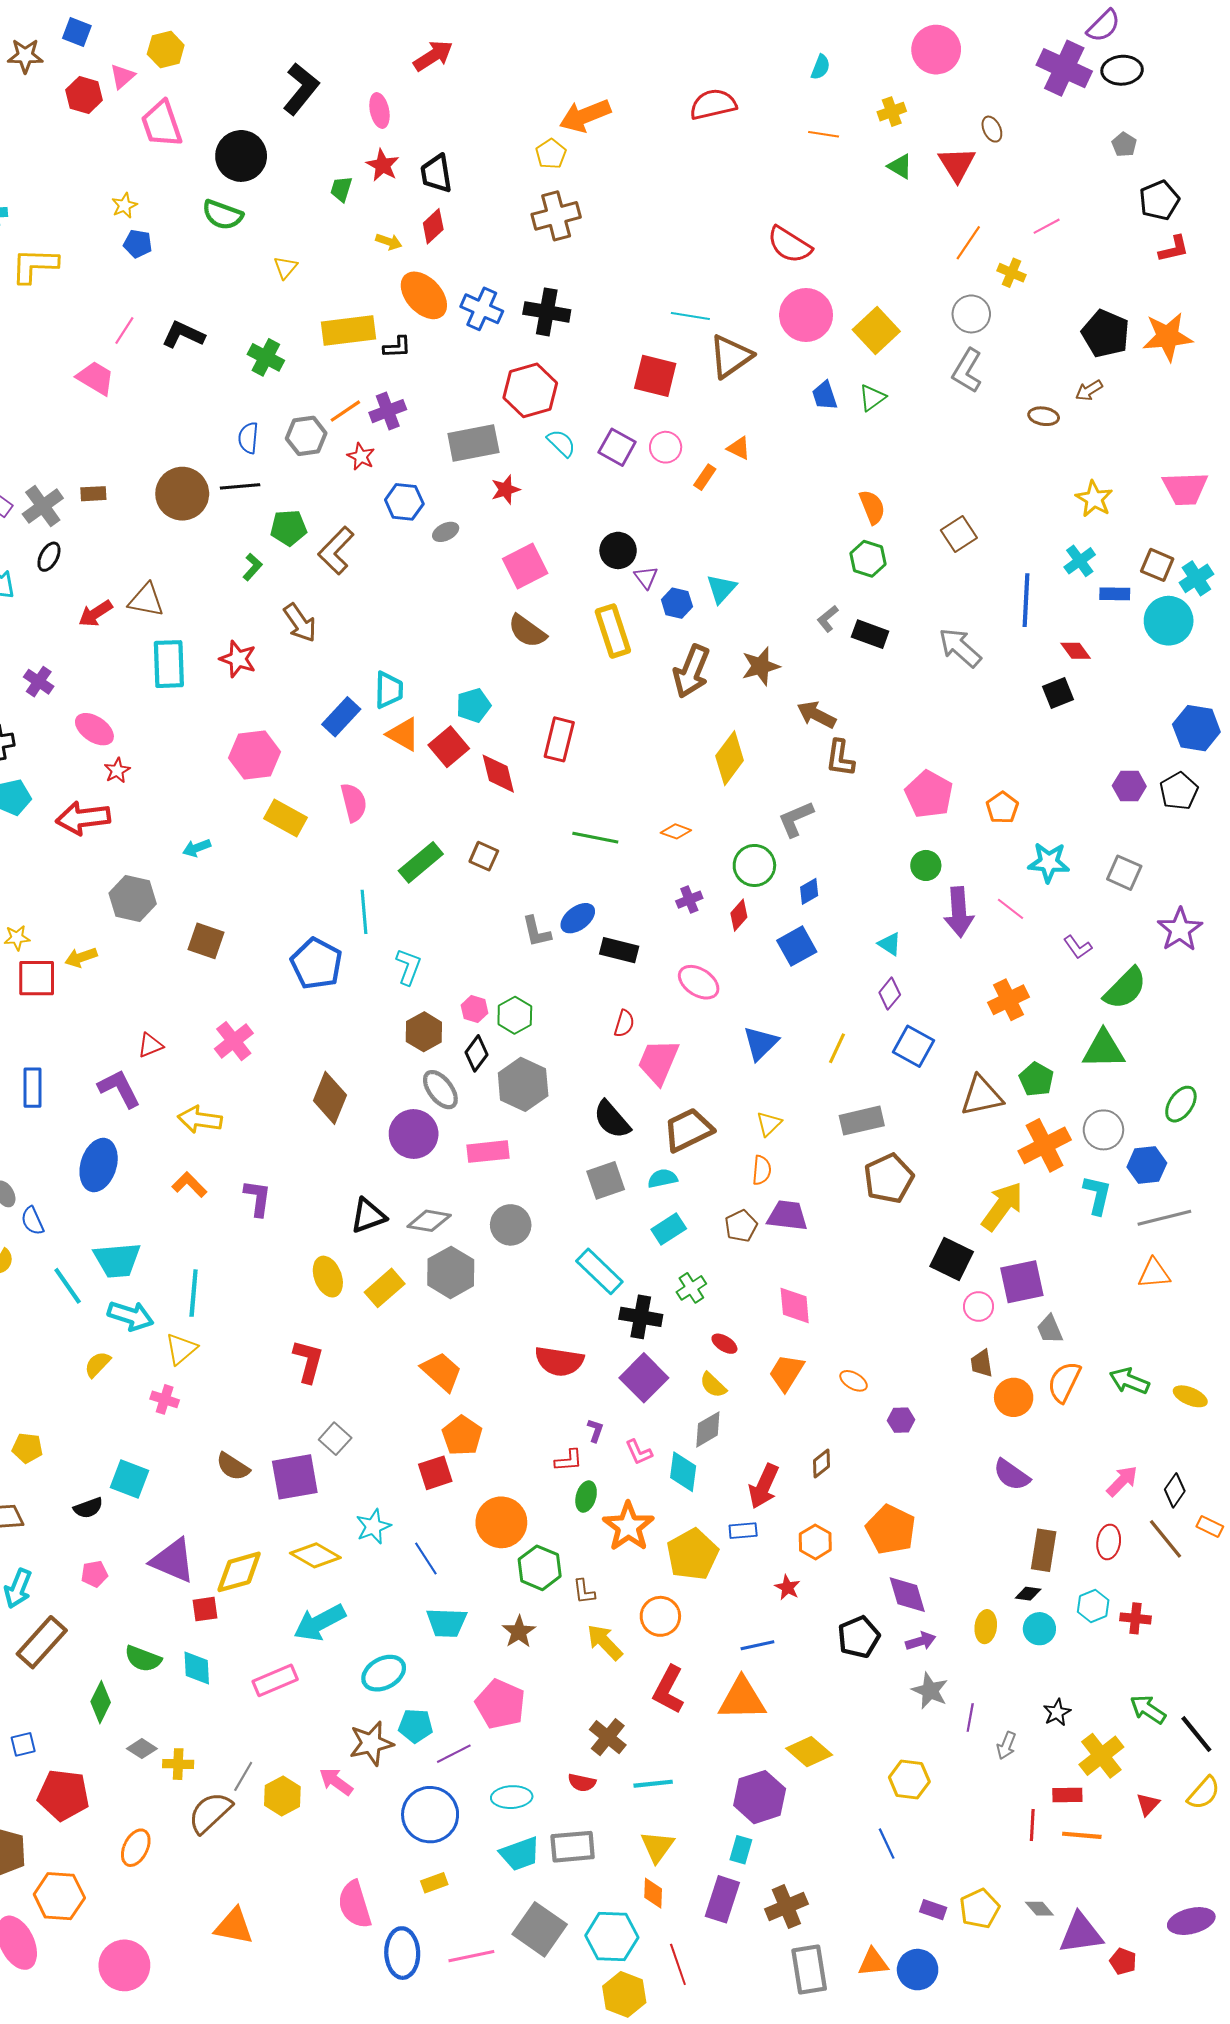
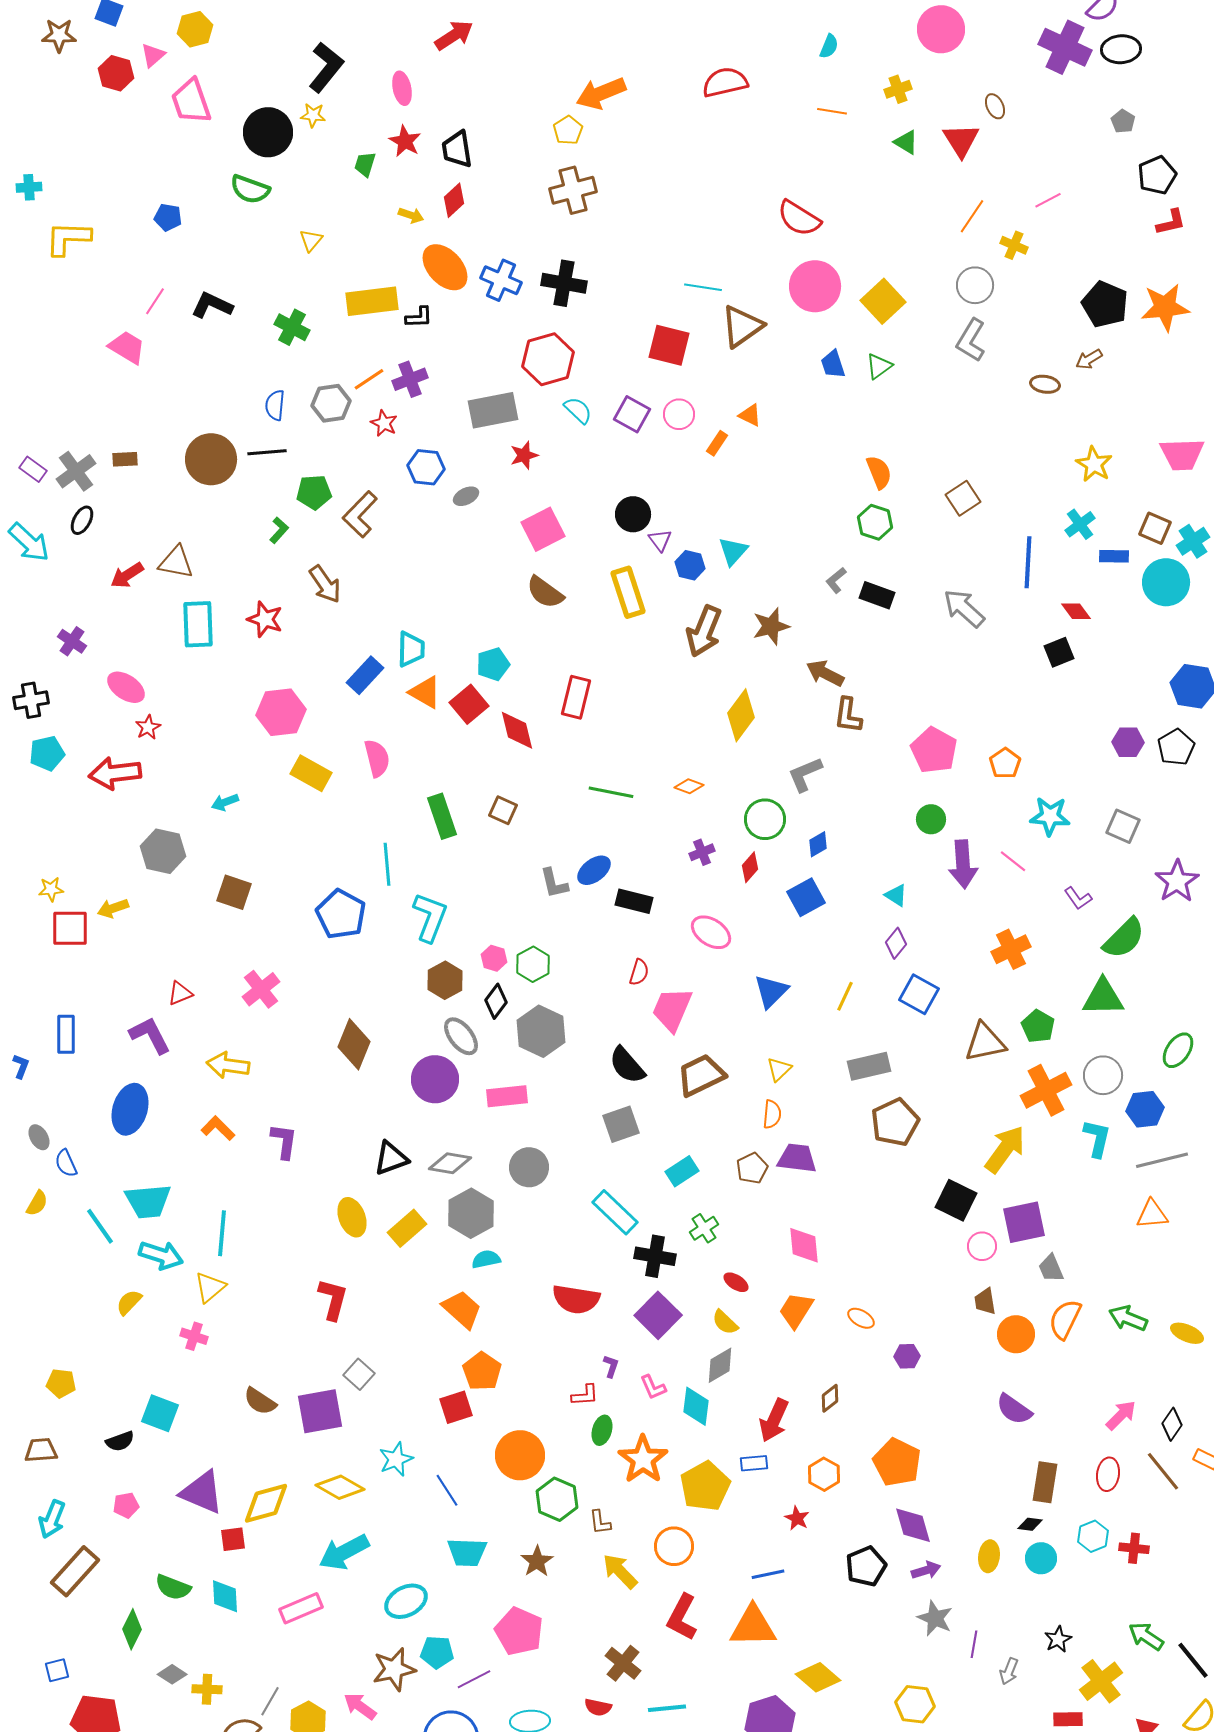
yellow star: (124, 206) -> (313, 115), moved, turned 30
green rectangle: (421, 862) -> (442, 816), turned -69
cyan L-shape: (408, 967) -> (430, 917), size x1.4
cyan semicircle: (662, 1178) -> (486, 1259), moved

